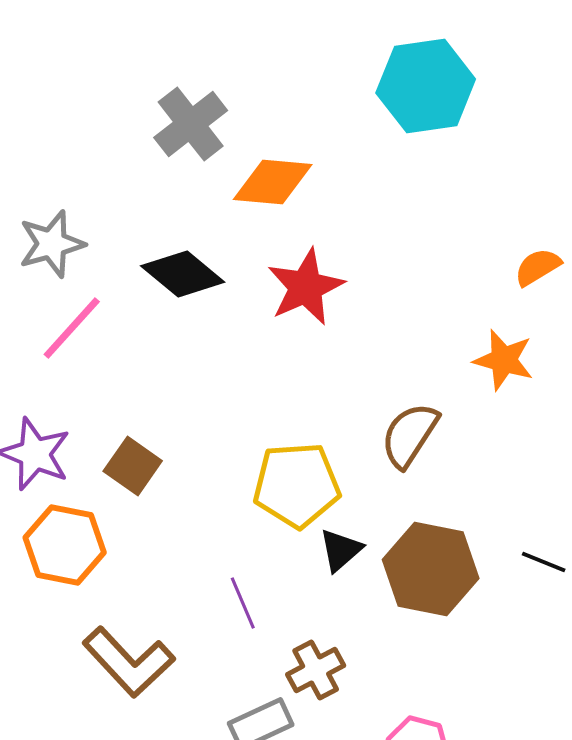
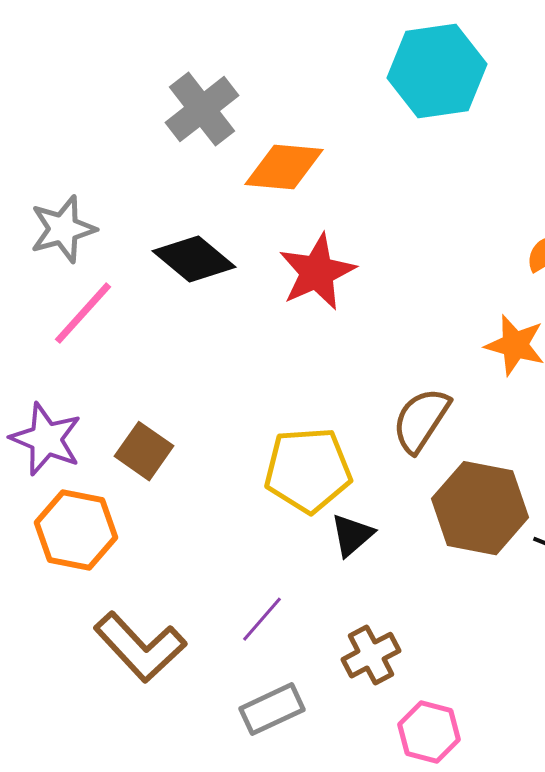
brown hexagon: (431, 569) -> (480, 508), moved
purple line: (243, 603) -> (262, 619), moved, turned 64
brown cross: (316, 670) -> (371, 655), moved

